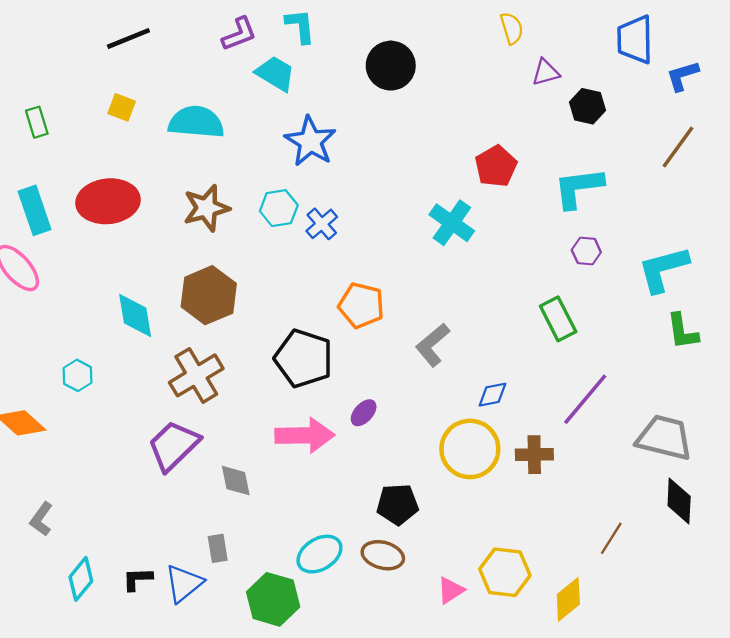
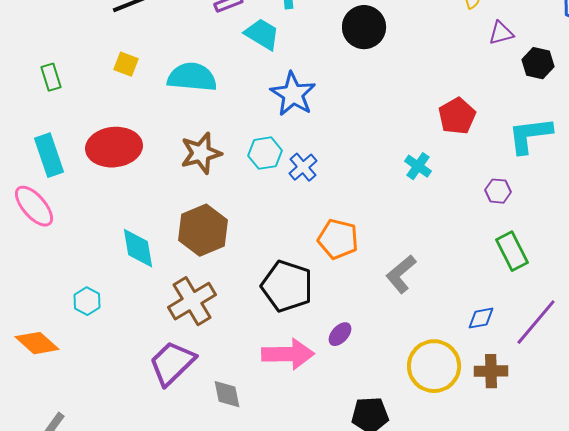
cyan cross: (452, 223) -> (418, 166), size x0.7
purple hexagon: (586, 251) -> (498, 191), moved
blue diamond: (492, 395) -> (481, 318), moved

